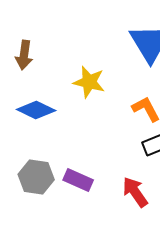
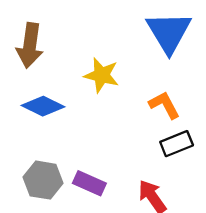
brown arrow: (24, 55) -> (30, 45), size x1.4

